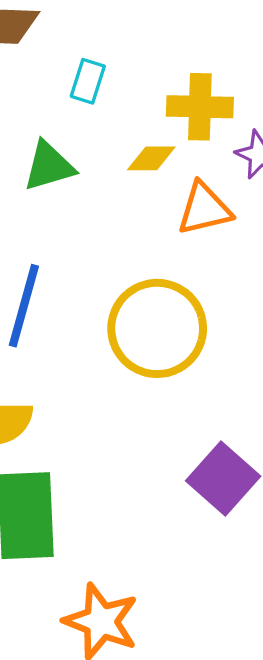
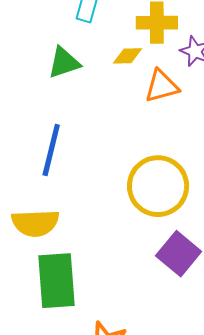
yellow circle: (157, 328) -> (158, 186), moved

